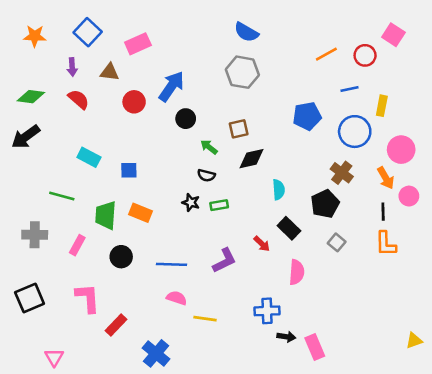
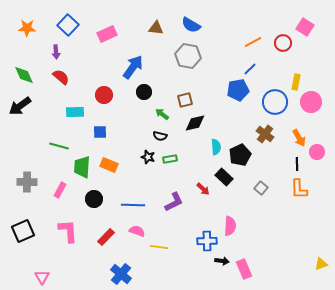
brown triangle: (110, 72) -> (156, 28), moved
blue line: (350, 89) -> (250, 69), moved, turned -32
green diamond: (31, 97) -> (24, 75), turned 60
red circle: (134, 102) -> (104, 95), moved
pink circle: (401, 150) -> (311, 102), moved
cyan rectangle: (89, 157) -> (75, 112), moved, turned -30
green line: (62, 196) -> (59, 146), moved
black pentagon: (325, 204) -> (240, 155), moved
pink semicircle: (297, 272) -> (230, 226), moved
red rectangle: (116, 325) -> (106, 237), moved

